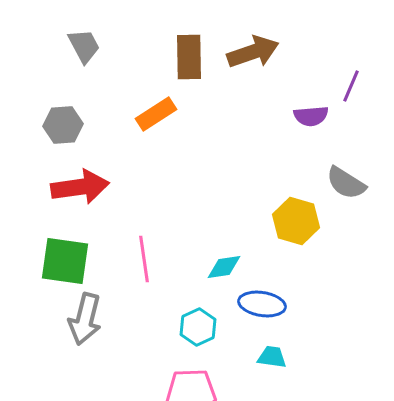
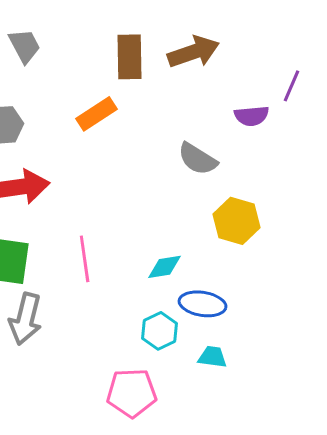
gray semicircle: (346, 183) -> (198, 159), moved
cyan hexagon: (198, 327) -> (160, 331), moved

